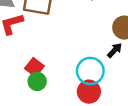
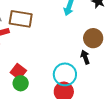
black arrow: (115, 50) -> (85, 57), turned -64

